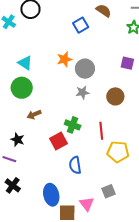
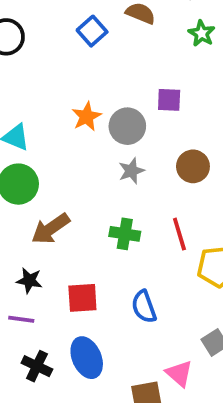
blue square: (81, 25) -> (92, 31), moved
purple square: (127, 63) -> (169, 100), moved
brown arrow: (34, 115) -> (51, 229), size x1.5
red square: (58, 141) -> (82, 298), moved, turned 36
blue ellipse: (51, 195) -> (87, 358), moved

